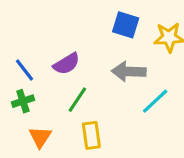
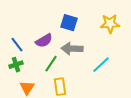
blue square: (126, 25) -> (69, 23), moved
gray arrow: (129, 72) -> (72, 49), moved

